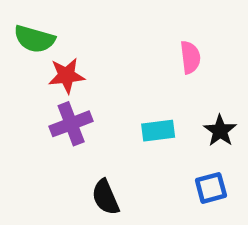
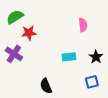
green semicircle: (34, 39) -> (15, 17), turned 132
purple cross: (71, 124) -> (14, 54), moved, turned -36

